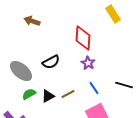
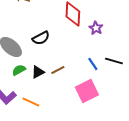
purple star: (88, 63) -> (96, 28), moved
blue line: (94, 88) -> (93, 64), moved

